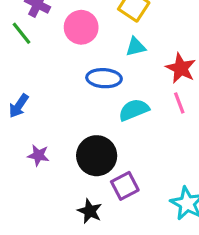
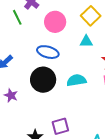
blue ellipse: (104, 78) -> (48, 52), moved
black circle: (97, 156) -> (43, 80), moved

